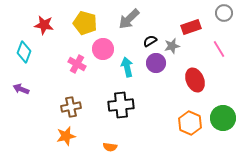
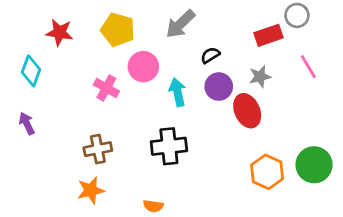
gray circle: (224, 13) -> (297, 15), moved
gray star: (172, 46) -> (260, 77), moved
red ellipse: (195, 80) -> (247, 111), moved
purple arrow: (21, 89) -> (27, 124), turned 42

